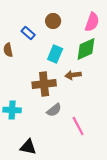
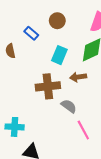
cyan cross: (12, 110) -> (15, 127), moved
gray semicircle: (54, 110) -> (69, 106), moved, turned -105

